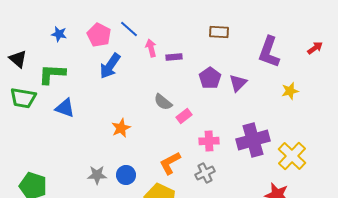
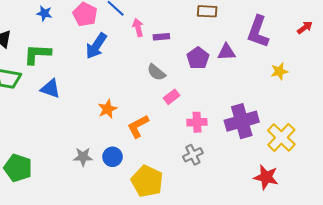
purple triangle: (238, 83) -> (226, 52), moved, turned 42
gray semicircle: (163, 102) -> (156, 72), moved
orange L-shape: (170, 163) -> (138, 126), moved

